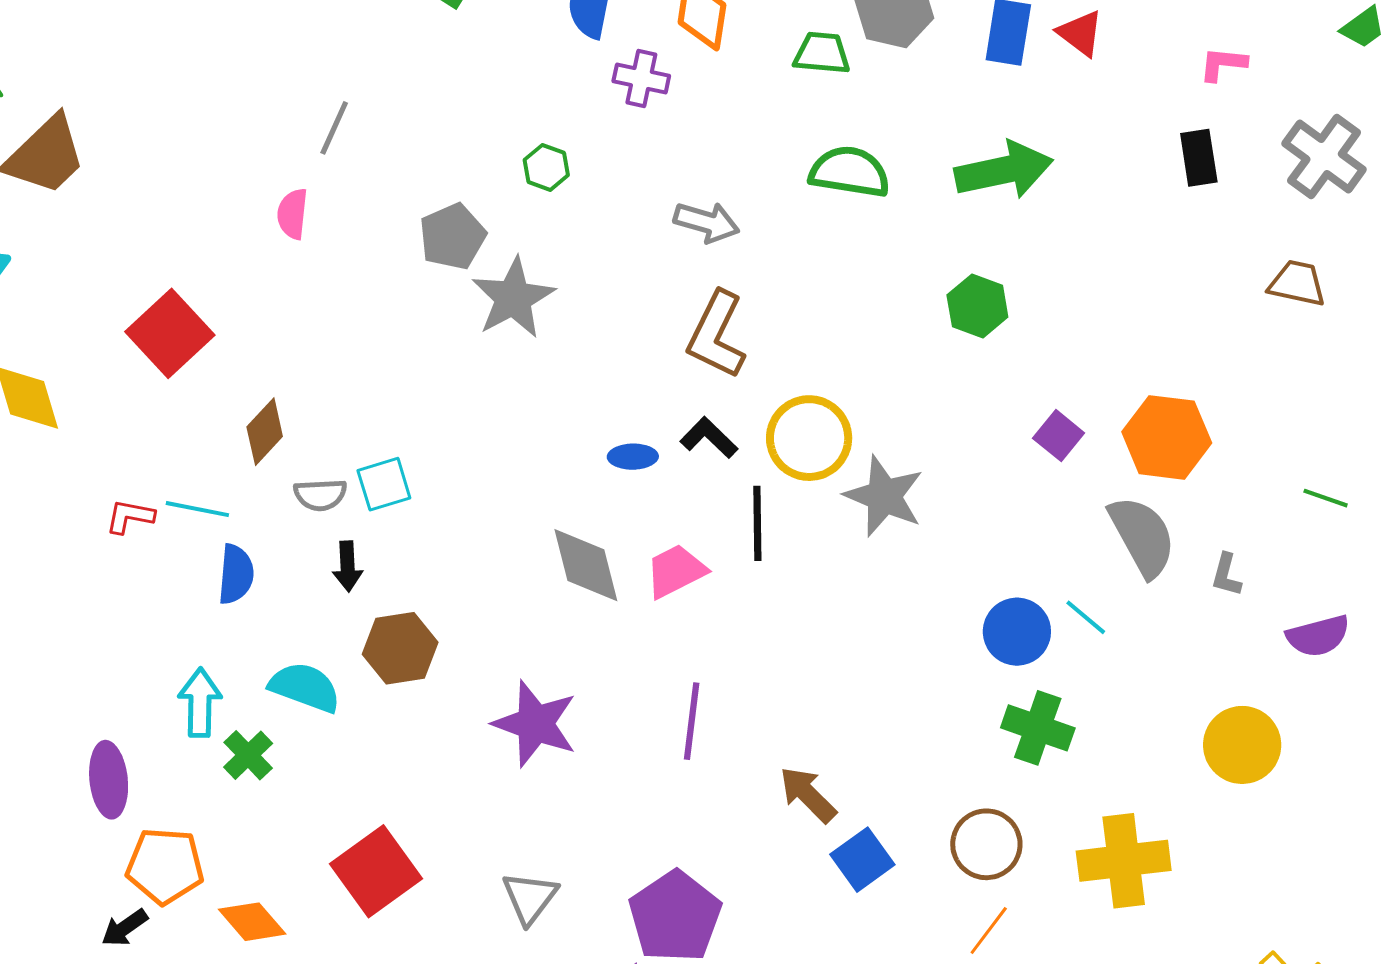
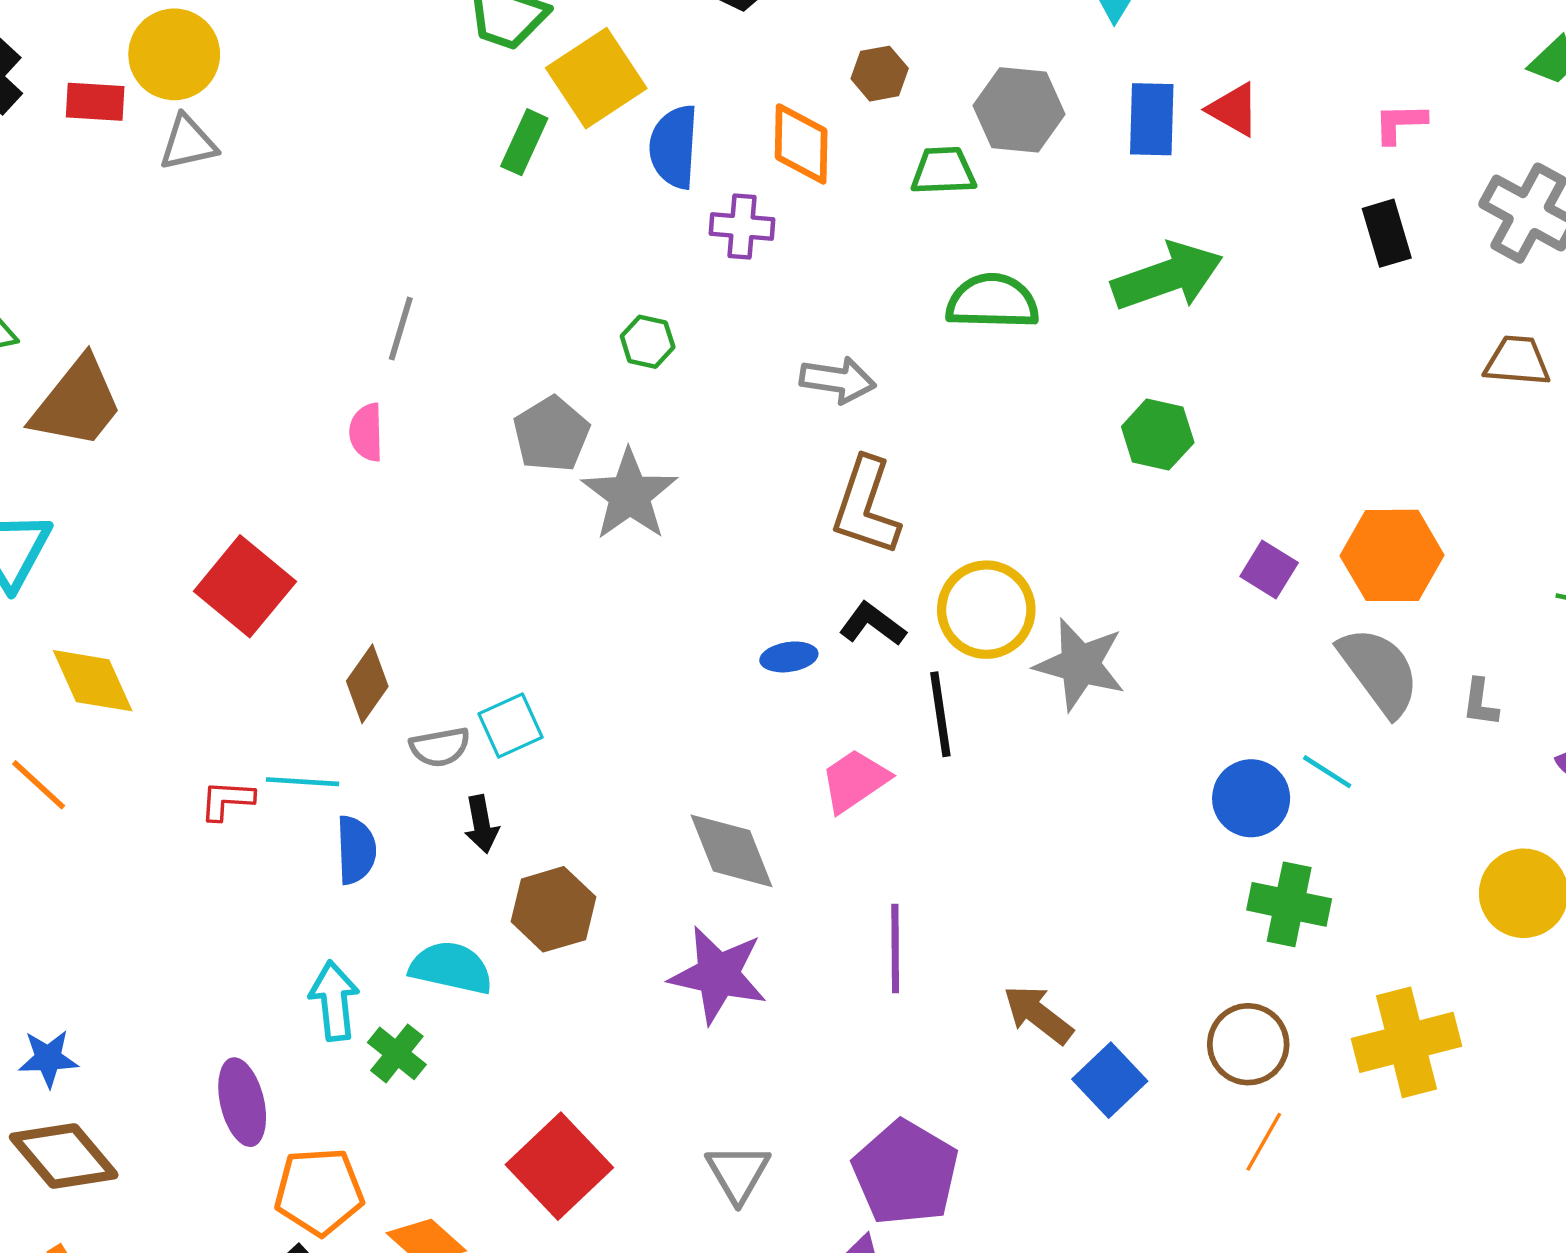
gray diamond: (586, 565) -> (732, 851), moved

